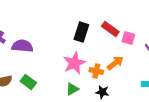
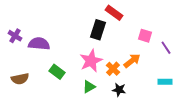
red rectangle: (110, 29) -> (114, 13), moved
orange cross: (96, 71) -> (113, 69), turned 32
green rectangle: (28, 82) -> (57, 72), moved

